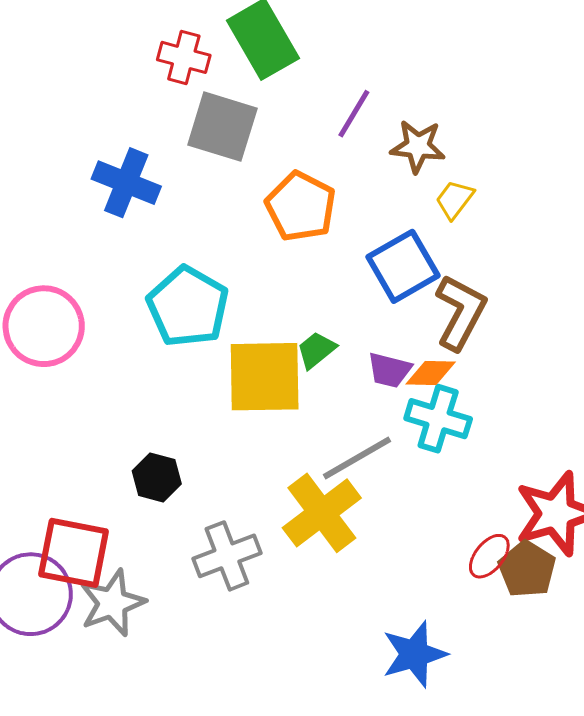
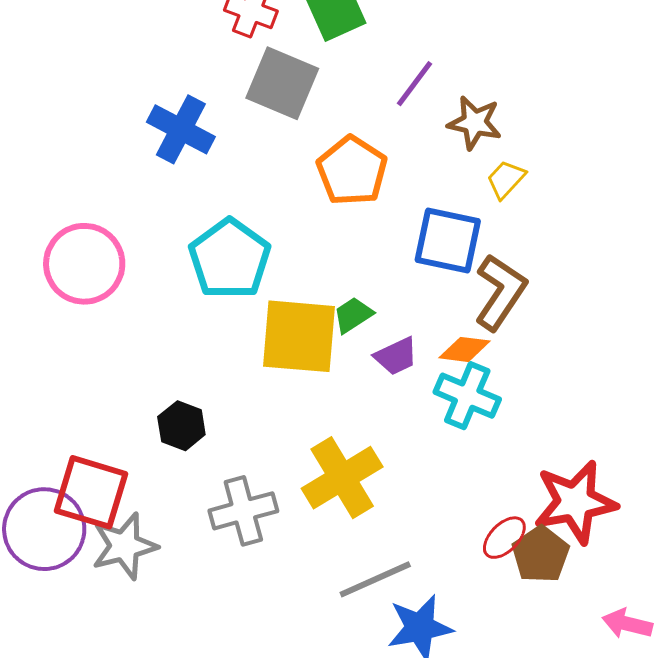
blue square: (403, 266) -> (448, 240), turned 36
purple trapezoid: (389, 370) -> (396, 356), moved, turned -45
gray line: (357, 458) -> (375, 579), moved

